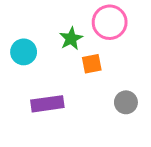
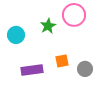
orange square: (92, 64) -> (62, 61), moved

